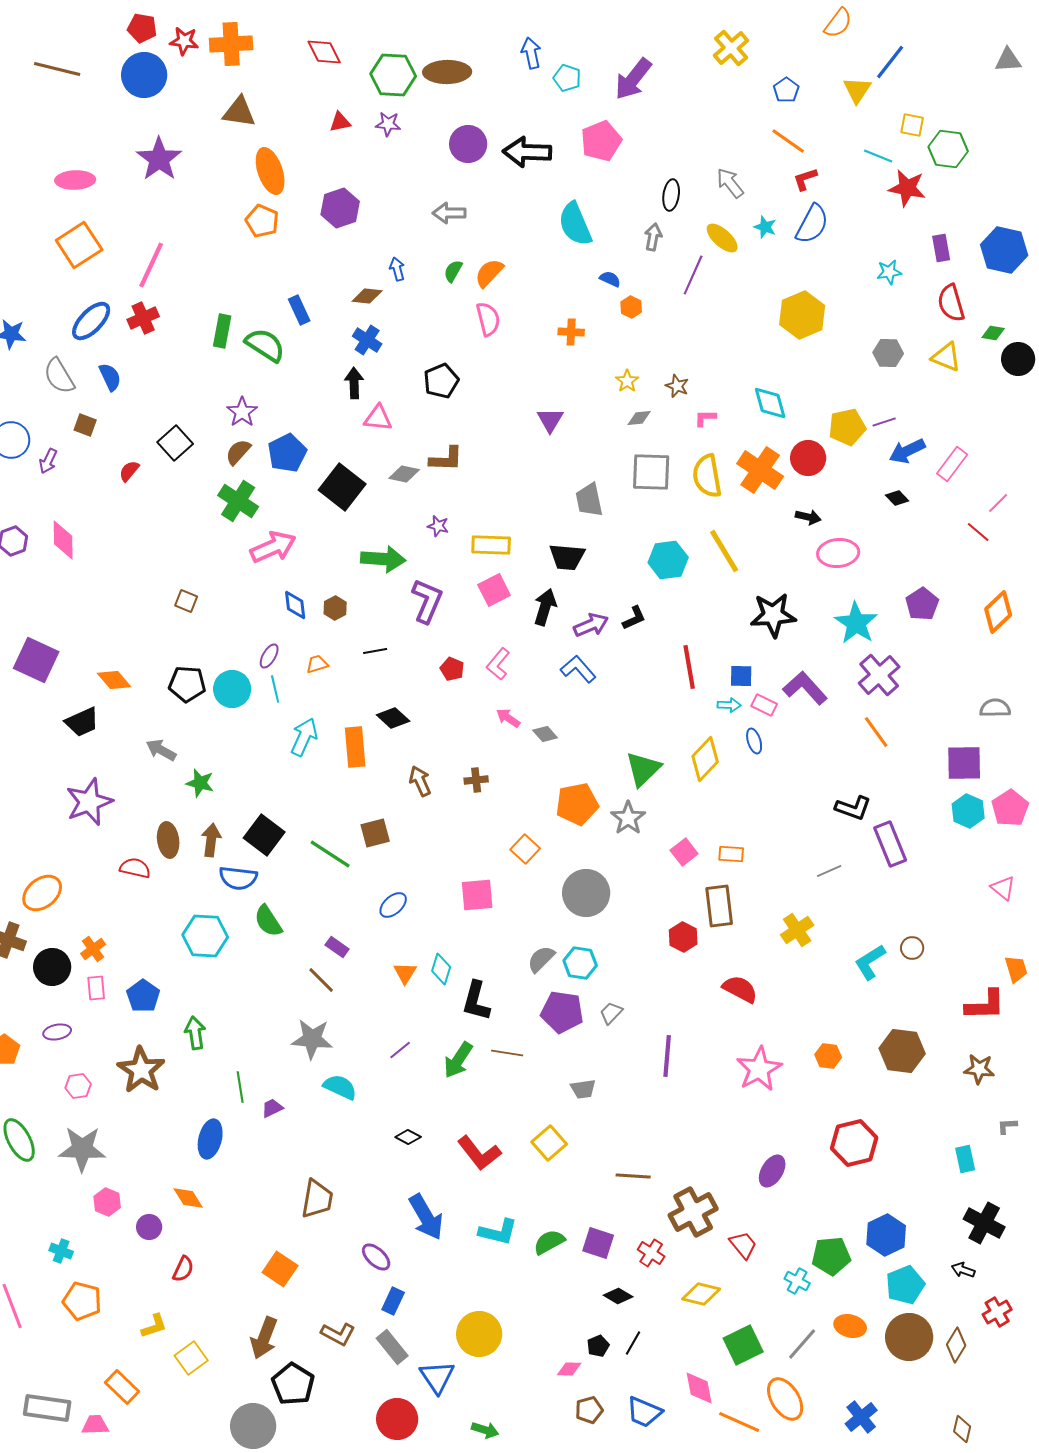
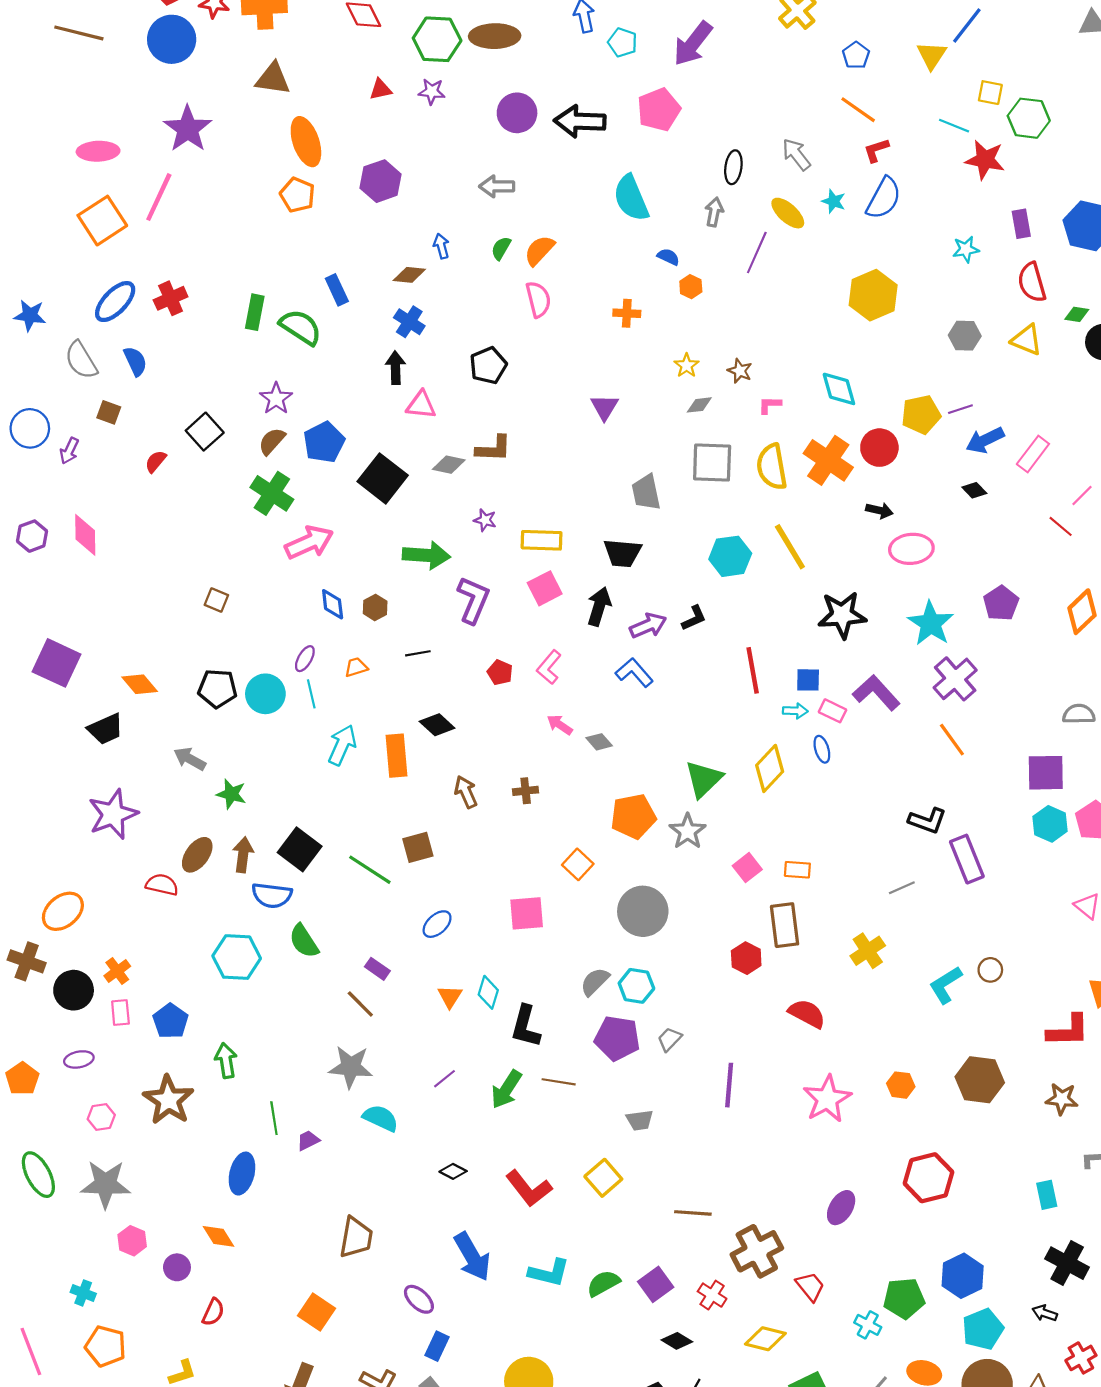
pink line: (151, 265) -> (159, 197), moved
brown ellipse: (168, 840) -> (197, 855), turned 44
purple square: (598, 1243) -> (656, 1284), turned 36

